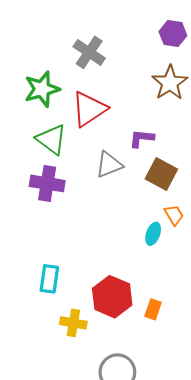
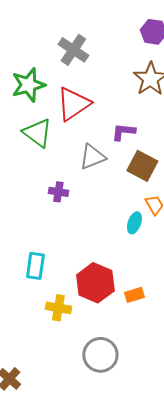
purple cross: (47, 183) -> (58, 192), moved, size x0.6
orange rectangle: (153, 309) -> (134, 295), turned 54

